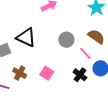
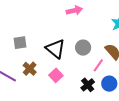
black triangle: (26, 37) -> (55, 49), moved
pink line: (85, 53) -> (98, 65), turned 64

